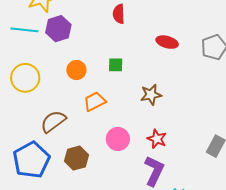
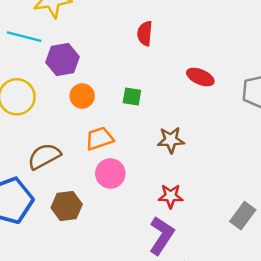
purple hexagon: (58, 29) -> (63, 60), moved
pink circle: (118, 139) -> (110, 173), moved
red star: (157, 139) -> (171, 196), turned -30

